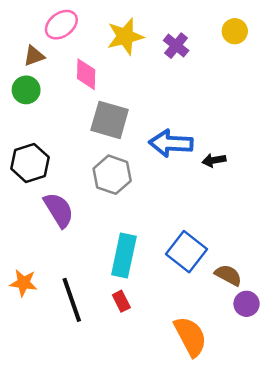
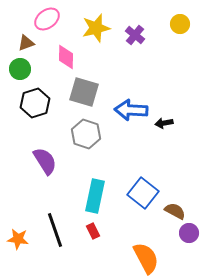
black hexagon: (30, 163) -> (35, 103), moved
orange star: (23, 283) -> (18, 239), moved

